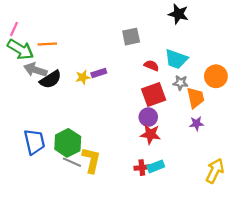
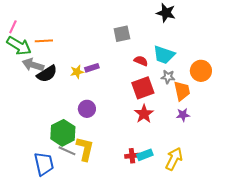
purple circle: (148, 117) -> (87, 109), moved
red star: (150, 134) -> (144, 114), moved, turned 30
blue trapezoid: (34, 142) -> (44, 164), moved
yellow arrow: (215, 171) -> (174, 159), moved

